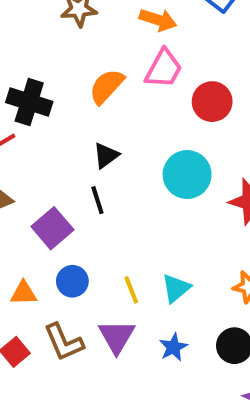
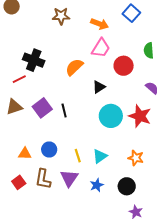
orange semicircle: (107, 86) -> (74, 67), moved
black triangle: (106, 156) -> (99, 87), moved
cyan circle: (187, 175) -> (111, 116), moved
purple square: (52, 228) -> (42, 108), moved
brown L-shape: (64, 342) -> (43, 179), turned 30

